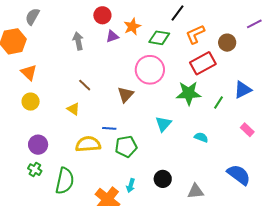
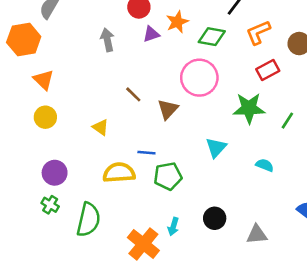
red rectangle: (203, 63) -> (268, 70), size x0.7
brown line: (85, 85) -> (133, 94), moved

